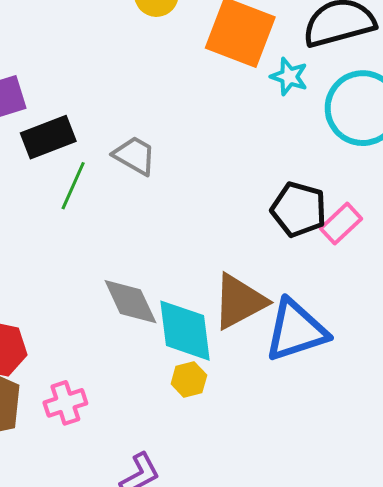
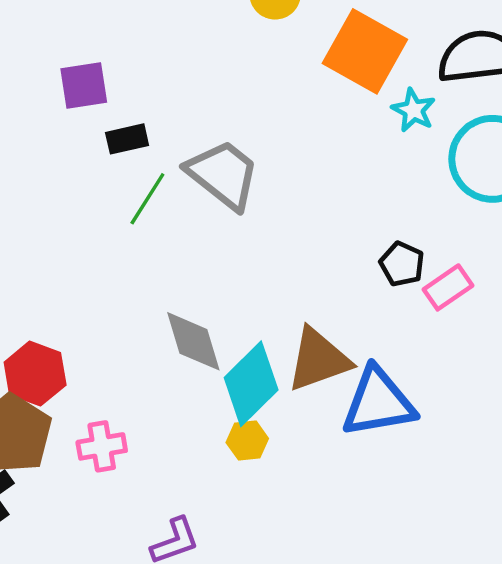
black rectangle: (48, 137) -> (127, 139), size x0.7
gray trapezoid: (135, 156) -> (223, 175), size x1.5
black pentagon: (299, 209) -> (402, 264), size x0.7
cyan diamond: (185, 331) -> (251, 384), turned 44

